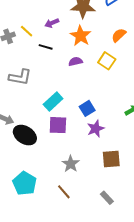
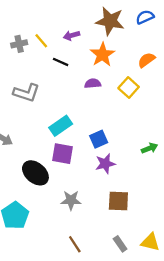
black ellipse: (25, 135) -> (35, 173), moved
gray star: (71, 164) -> (71, 200), turned 30
brown line: (64, 192) -> (75, 244), moved
gray rectangle: (107, 198) -> (120, 244), moved

